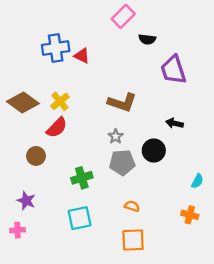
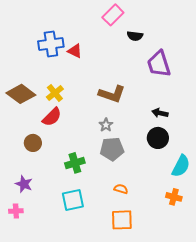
black circle: (154, 151) -> (158, 138), moved
cyan semicircle: (197, 181) -> (181, 166), size x1.6

